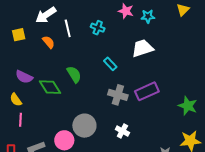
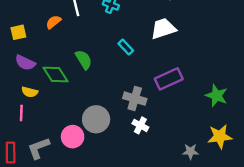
yellow square: (19, 35) -> (18, 32), moved
orange semicircle: (48, 42) -> (53, 22), turned -88
gray cross: (118, 95) -> (135, 99), moved
yellow semicircle: (16, 100) -> (30, 92), moved, turned -40

